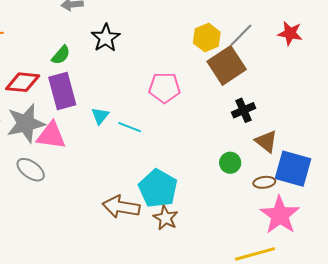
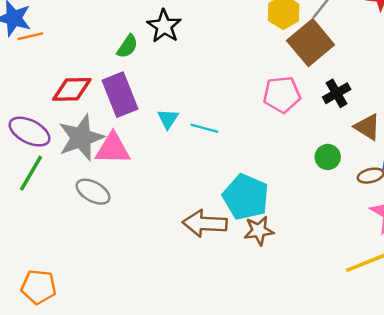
green semicircle: (61, 55) -> (127, 46), moved
pink pentagon: (165, 88) -> (282, 95), moved
brown star: (166, 218) -> (259, 231), turned -30

